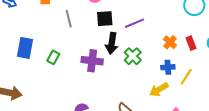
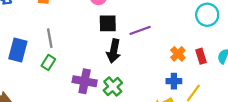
gray line: (69, 19) -> (50, 38), moved
green cross: (133, 56) -> (113, 87), moved
purple cross: (92, 61) -> (85, 81), moved

